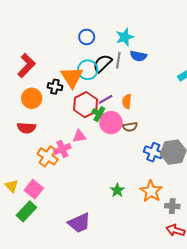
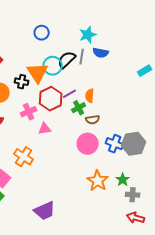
blue circle: (87, 37) -> (42, 33), moved
green cross: (99, 114) -> (79, 108), moved, turned 32
pink circle: (111, 123) -> (88, 144), moved
pink cross: (62, 149) -> (29, 112), moved
orange cross: (48, 156) -> (24, 157), moved
green star: (117, 190) -> (123, 180), moved
orange star: (151, 191) -> (98, 181), moved

